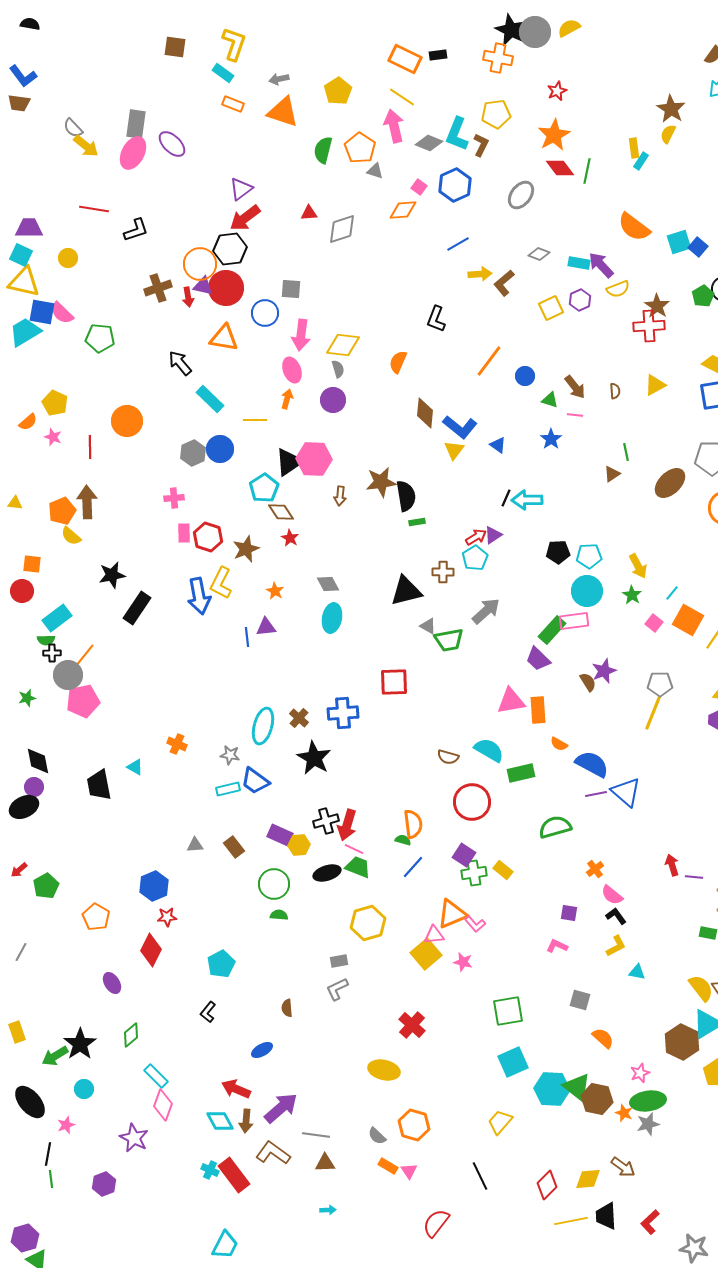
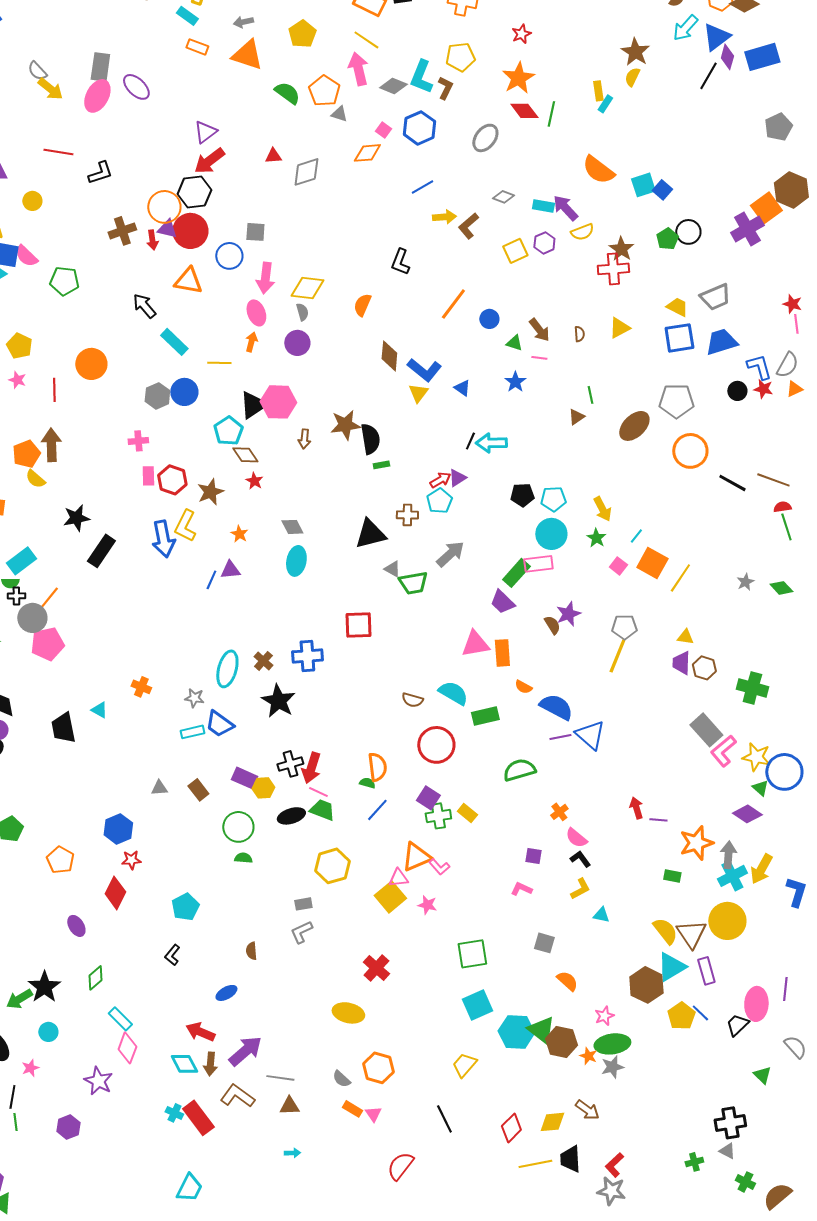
green semicircle: (323, 150) -> (287, 93), turned 112
blue line: (247, 637) -> (211, 580), turned 30
gray star: (694, 1248) -> (611, 1191), moved

